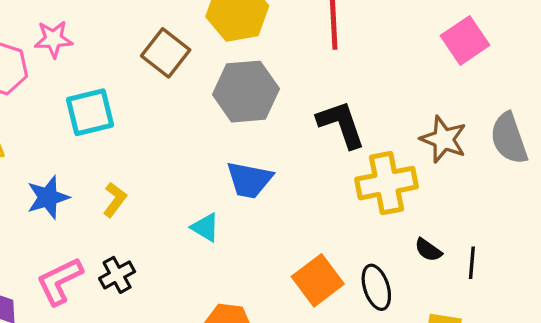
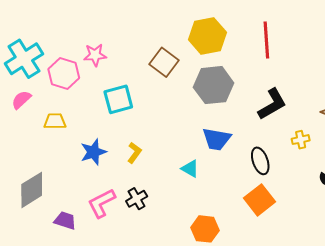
black L-shape: (341, 124) -> (272, 104), turned 80
yellow cross: (387, 183) -> (301, 140), size x0.5
black ellipse: (376, 287) -> (260, 161), moved

